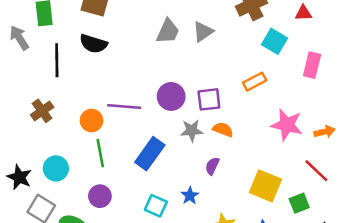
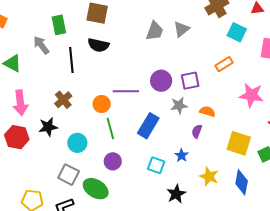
orange semicircle: (223, 129) -> (207, 111), moved
black star: (19, 177) -> (48, 127), moved, turned -30

